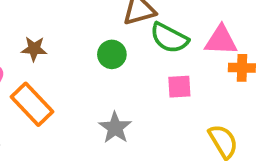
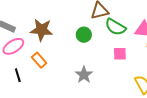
brown star: (34, 49) -> (41, 30), size x1.6
orange rectangle: (32, 104) -> (39, 60), size x0.7

